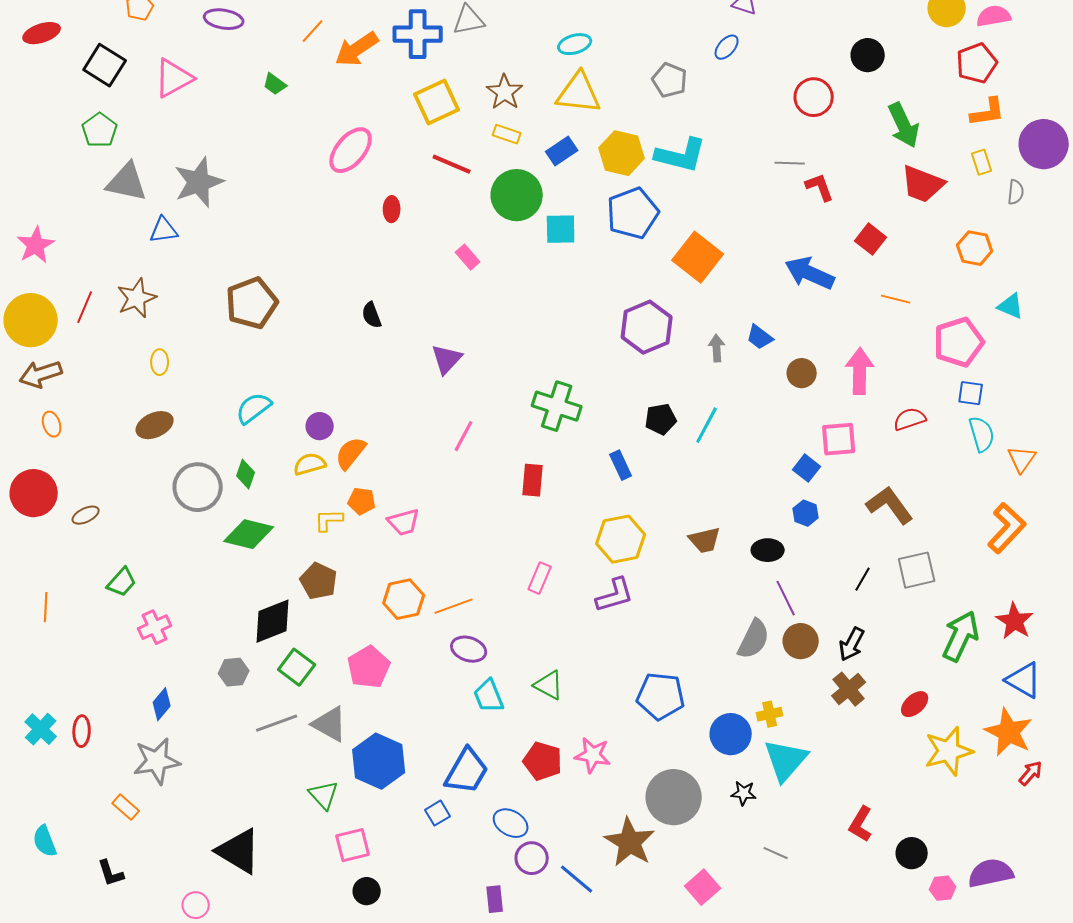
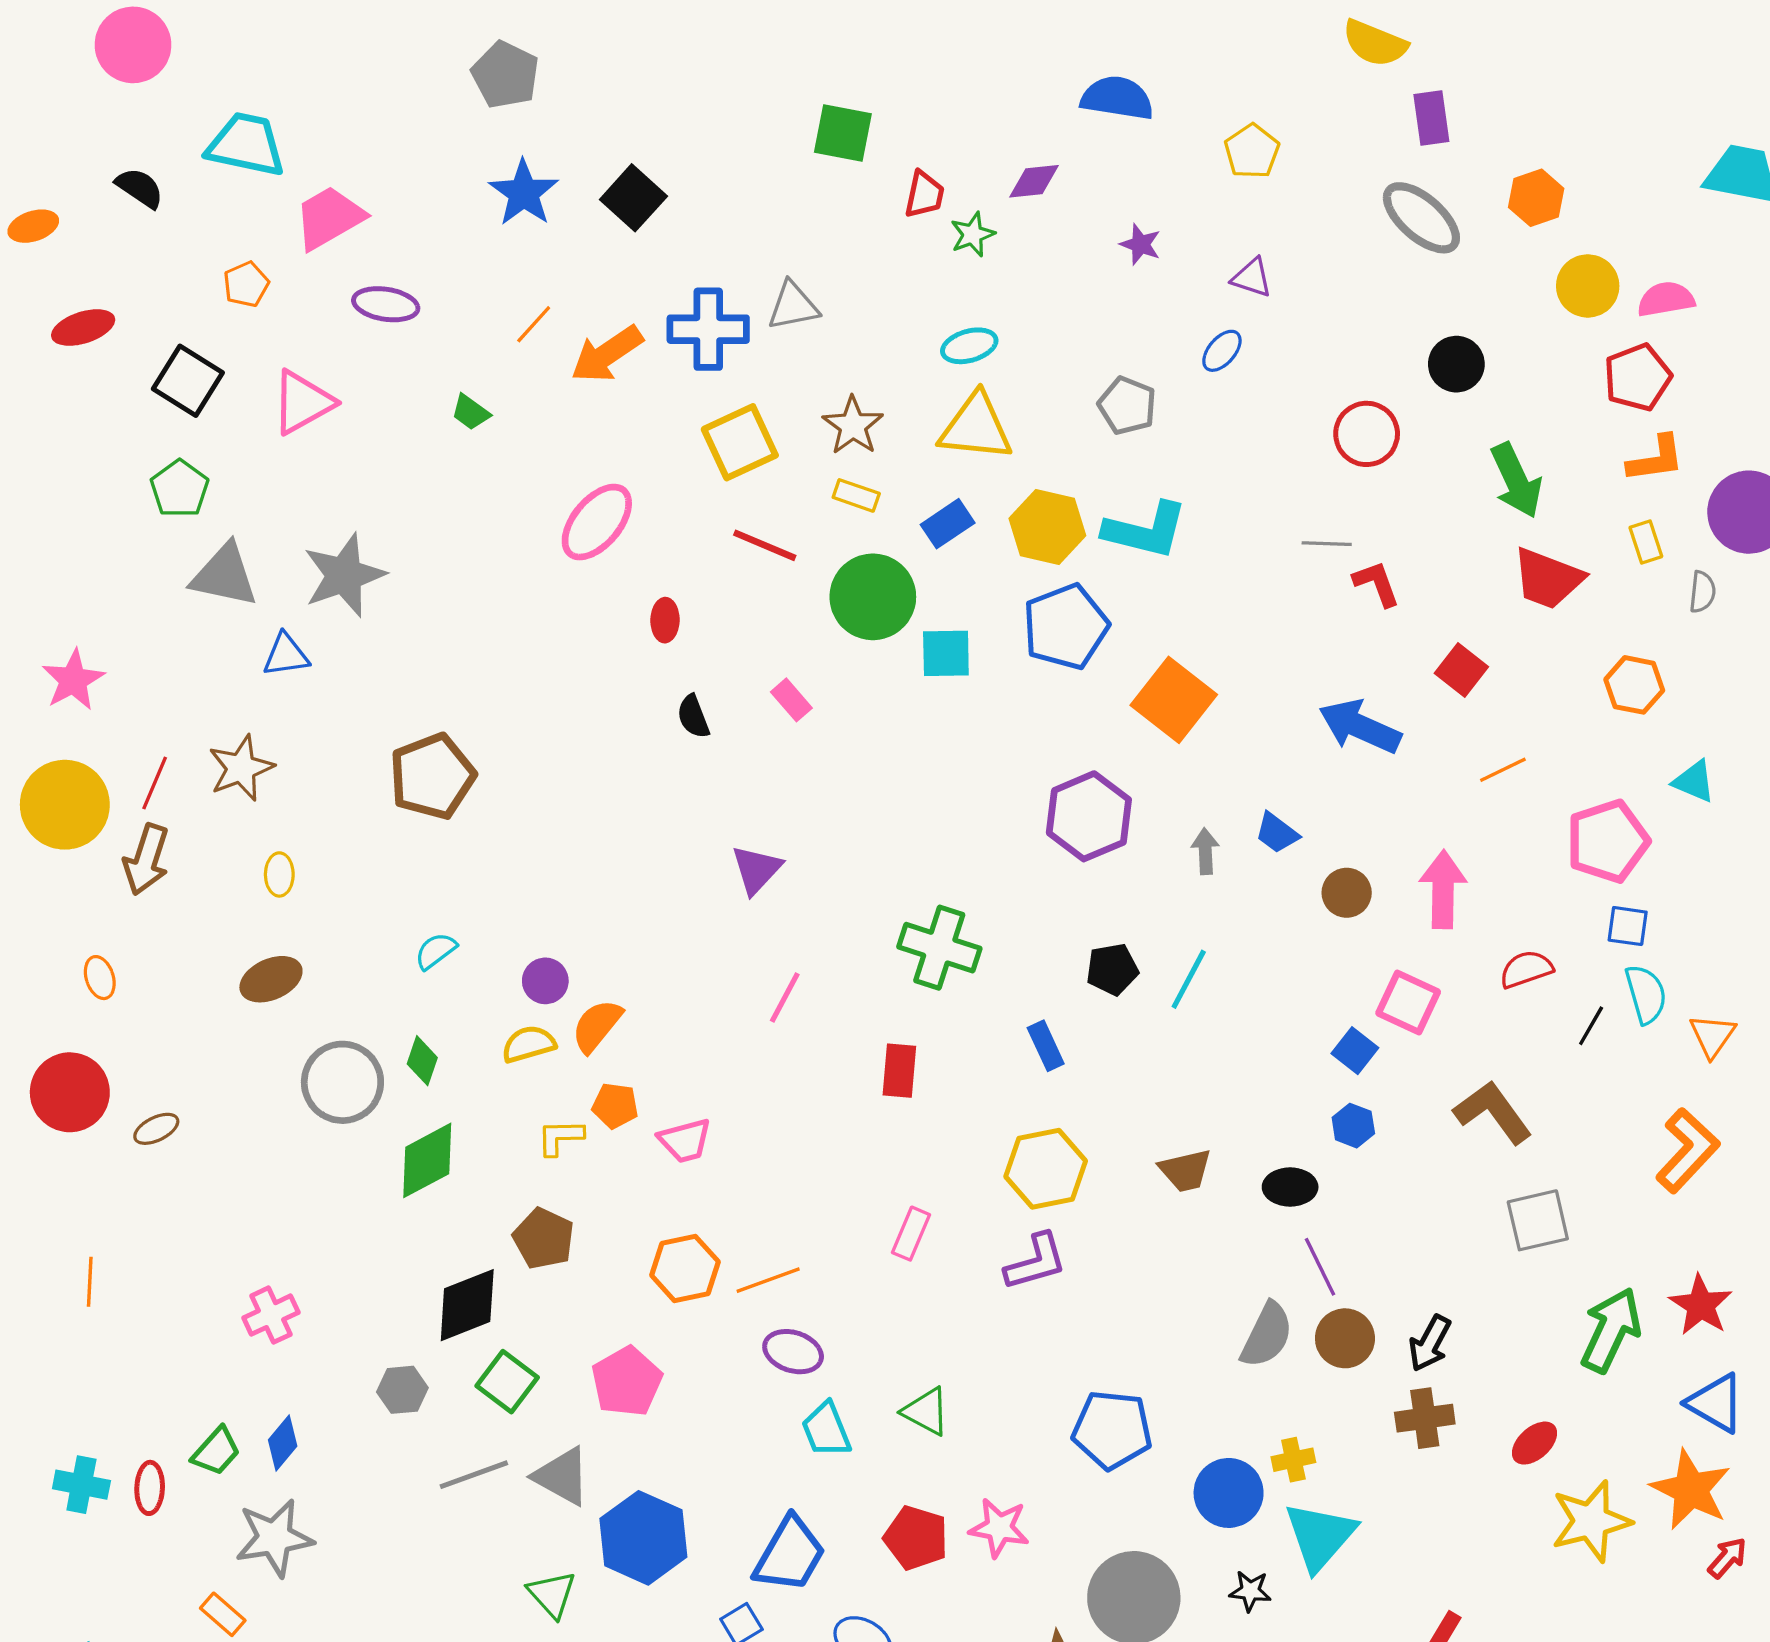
orange line: (896, 299) -> (1503, 770), turned -40
black semicircle: (372, 315) -> (693, 717), moved
brown arrow: (41, 374) -> (146, 860), moved, turned -54
cyan semicircle: (254, 408) -> (436, 951), size x0.7
pink square: (839, 439) -> (1408, 1002), turned 30
green diamond: (249, 534) -> (427, 1160), turned -42
black line: (863, 579) -> (1591, 1026), moved
green trapezoid: (122, 582) -> (216, 1451), moved
brown cross: (849, 689) -> (1425, 1418), turned 32
cyan cross: (41, 729) -> (81, 1485), turned -32

